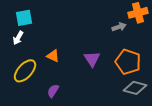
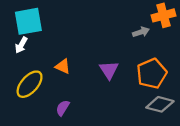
cyan square: (24, 18) -> (28, 21), size x1.4
orange pentagon: (128, 62) -> (152, 74), turned 30

